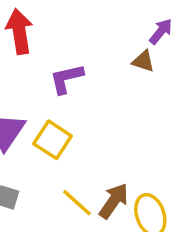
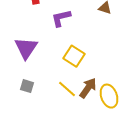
yellow square: (53, 140) -> (74, 56), moved

